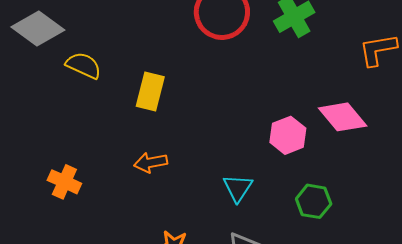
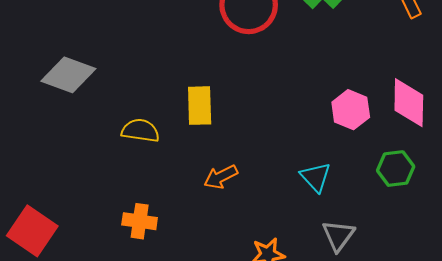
yellow semicircle: (84, 65) -> (140, 131), moved
pink diamond: (343, 117) -> (409, 103), moved, turned 57

